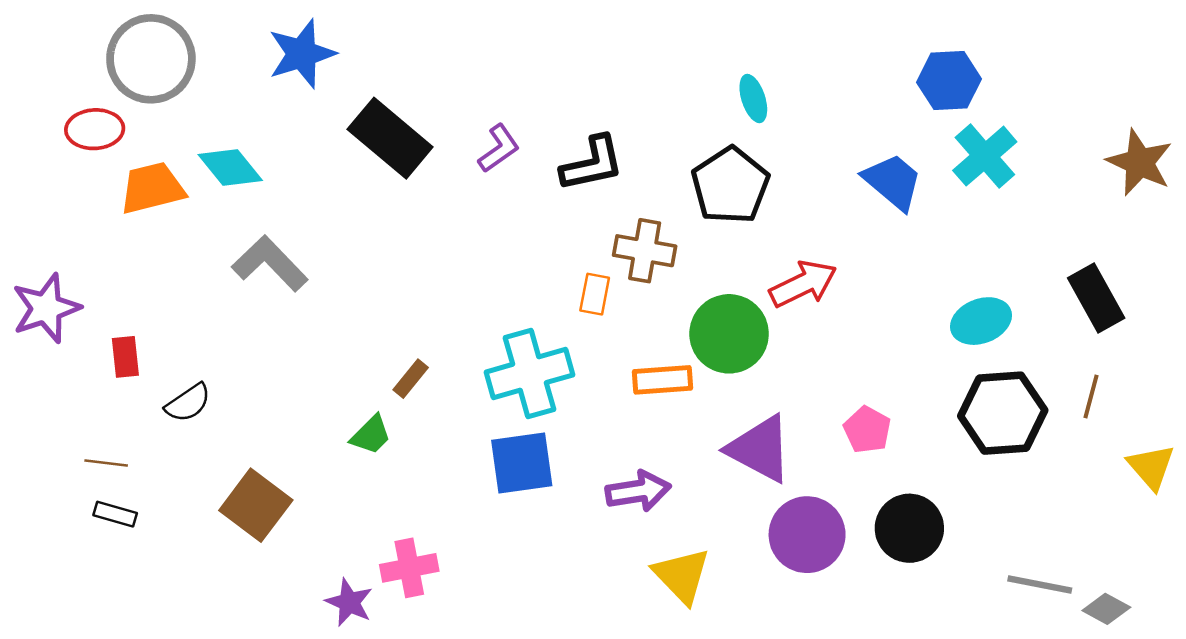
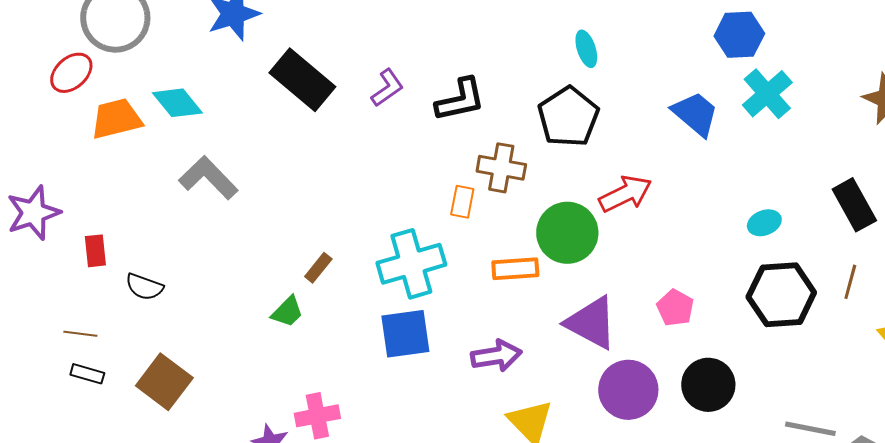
red ellipse: (95, 129) -> (71, 73), turned -39
cyan ellipse: (981, 321) -> (764, 223), size x0.7
black semicircle: (188, 403) -> (144, 287), turned 54
brown square: (256, 505) -> (164, 382), moved

